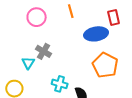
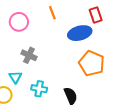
cyan triangle: (28, 63) -> (15, 77), moved
cyan cross: (60, 84) -> (39, 89), moved

